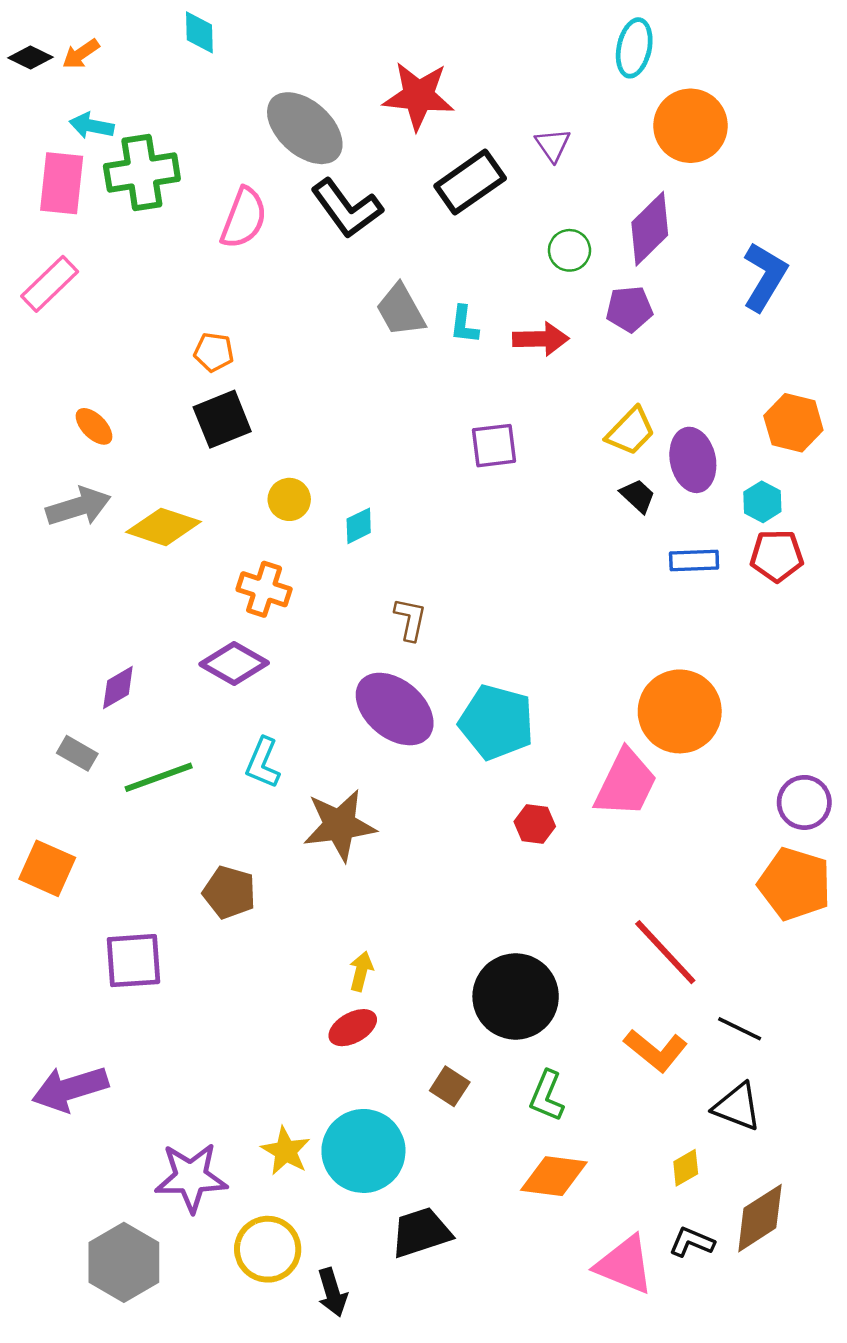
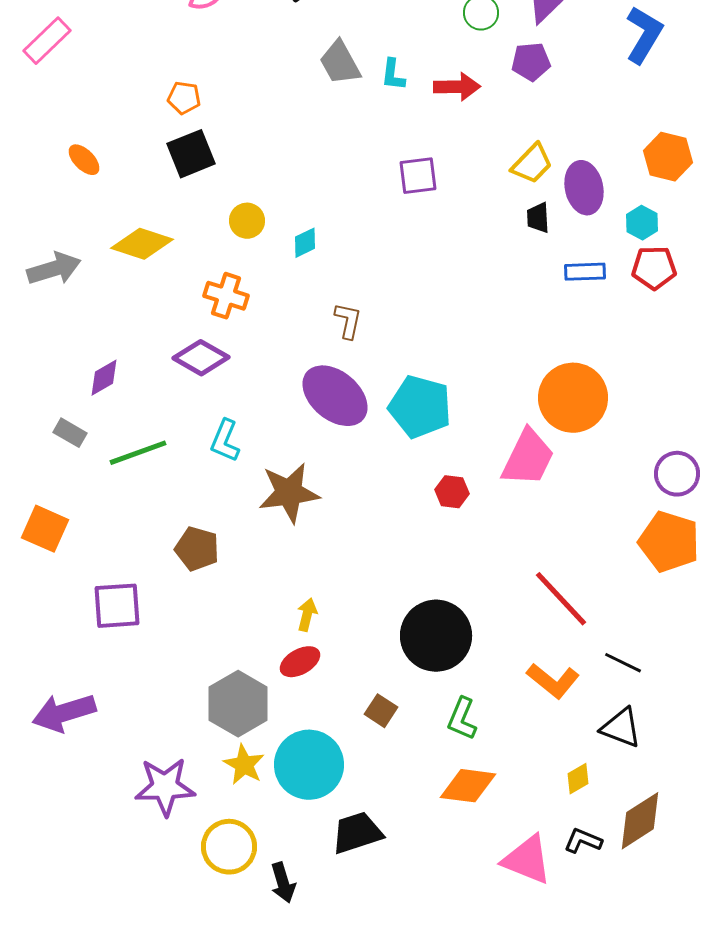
black trapezoid: (638, 496) -> (538, 218), turned -136
gray arrow: (78, 507) -> (54, 269), moved
gray hexagon: (124, 1262) -> (238, 704), moved

